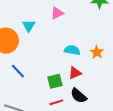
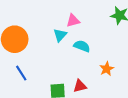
cyan triangle: (29, 26) -> (60, 35), moved
cyan semicircle: (72, 50) -> (82, 46), moved

